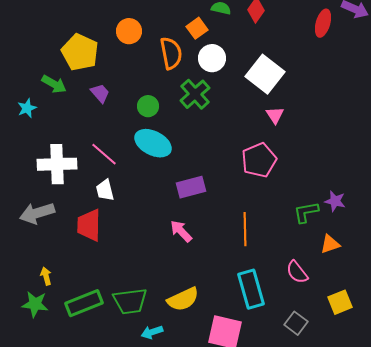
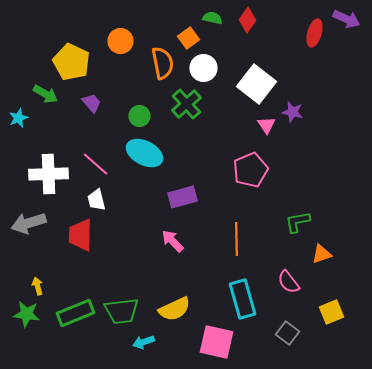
purple star: (335, 201) -> (292, 112), moved

